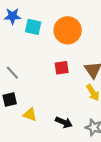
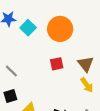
cyan square: (33, 27) -> (28, 28), turned 35

